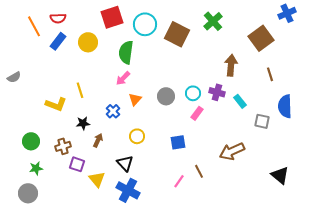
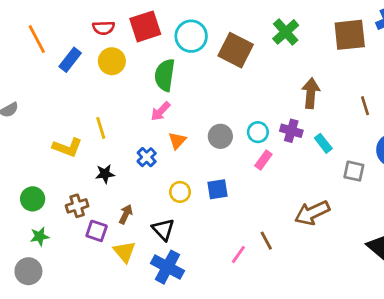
red semicircle: (58, 18) -> (104, 28), moved
brown square: (261, 38) -> (350, 35), moved, turned 30
brown arrow: (98, 140) -> (126, 214), moved
blue square: (178, 142) -> (218, 189), moved

